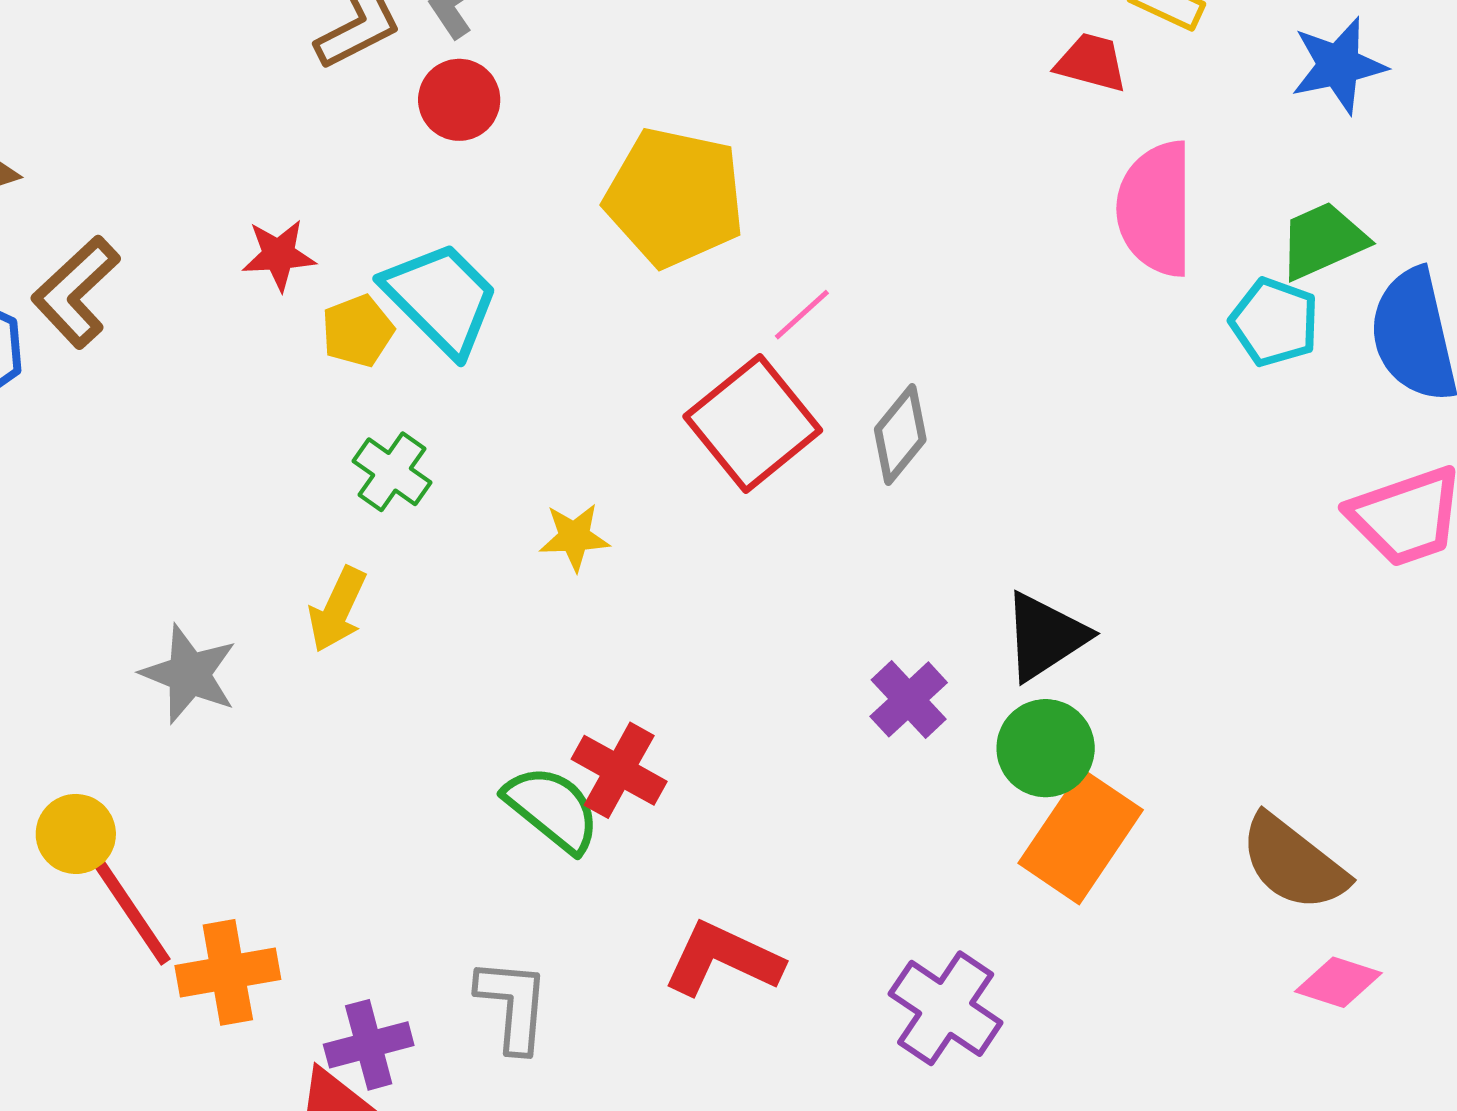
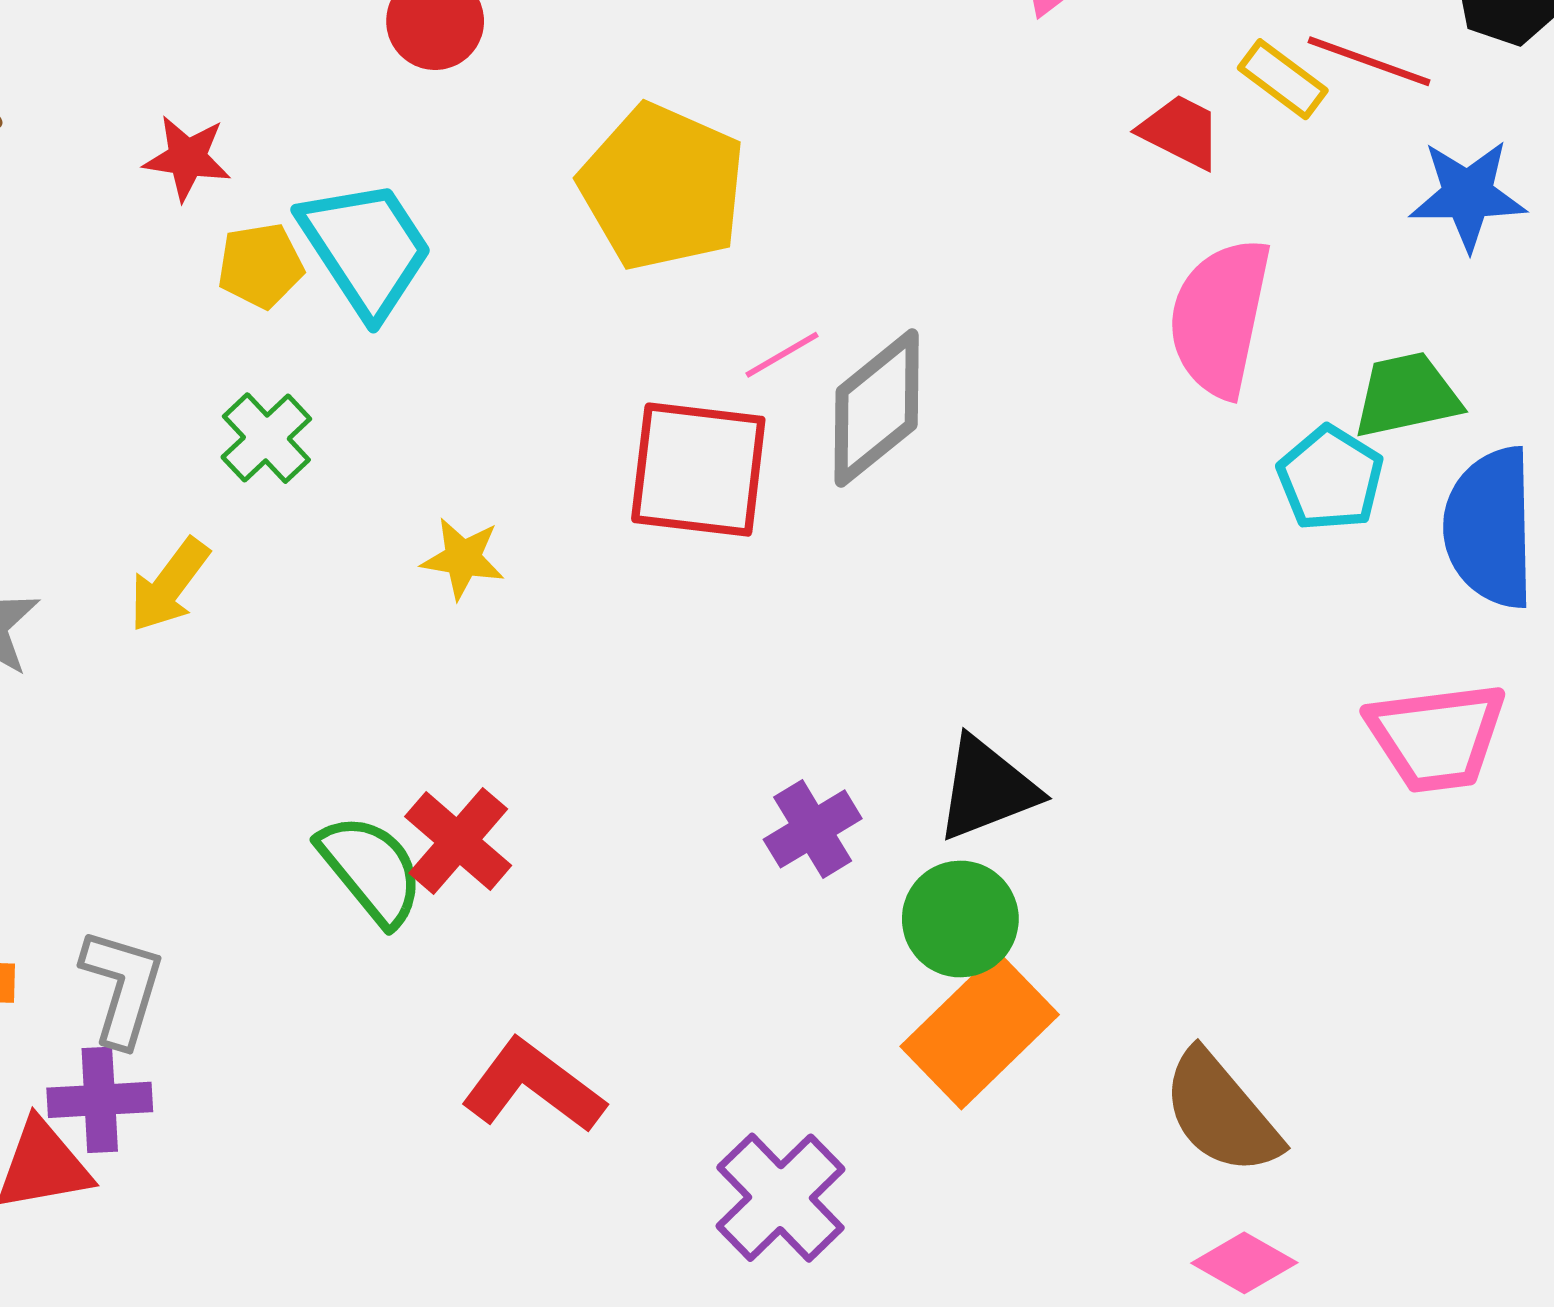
red square: (753, 423) -> (698, 470), turned 34
gray diamond: (900, 435) -> (877, 408), moved, size x1.4
gray L-shape: (513, 1005) -> (122, 987), moved

